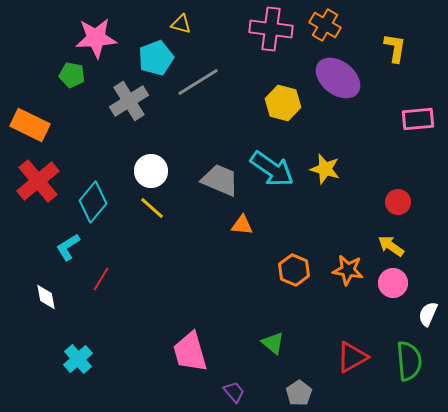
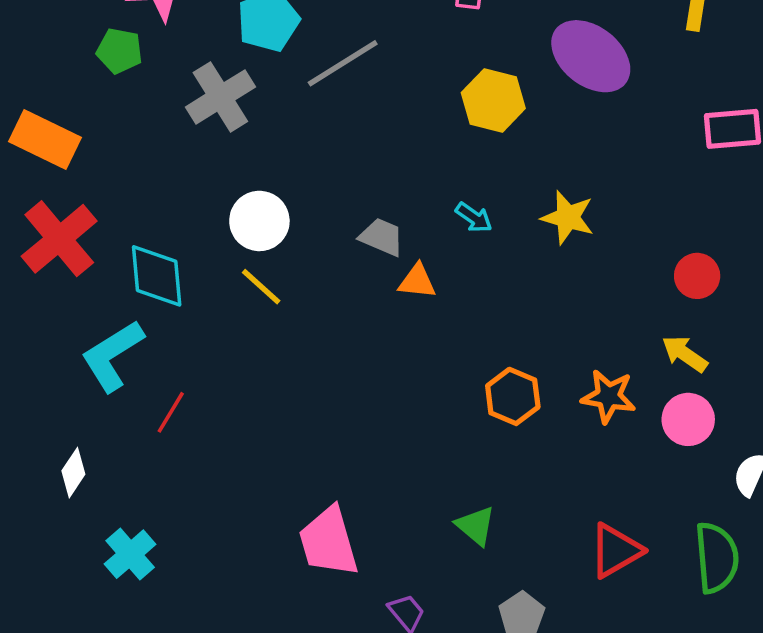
cyan arrow: (272, 169) -> (474, 217), size x0.5
gray trapezoid: (220, 180) -> (382, 237), size x0.7
cyan diamond: (93, 202) -> (157, 276), turned -45
orange triangle: (242, 225) -> (417, 281), moved
cyan L-shape: (68, 247) -> (112, 356), size x1.5
white diamond: (46, 297) -> (73, 473), moved, turned 44

